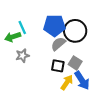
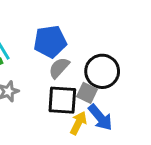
black circle: (75, 31) -> (102, 71), moved
black square: (58, 66) -> (62, 100), size x1.5

